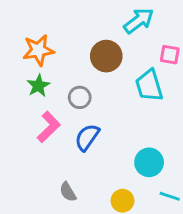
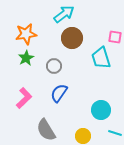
cyan arrow: (139, 21) -> (64, 14), moved
pink L-shape: (49, 127) -> (24, 98), moved
gray semicircle: (68, 192) -> (46, 130), size x1.6

